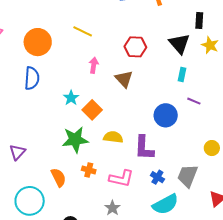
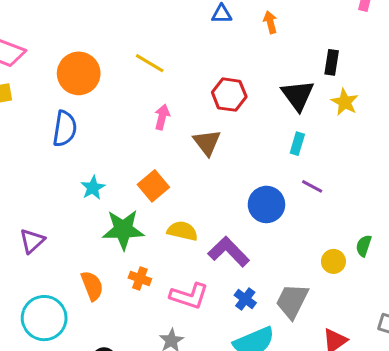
cyan star: (71, 98) -> (93, 188), moved
purple L-shape: (144, 148) -> (229, 252), turned 128

